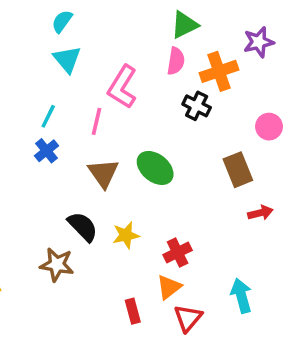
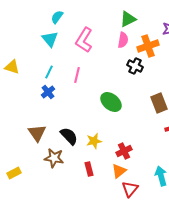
cyan triangle: (67, 59) -> (50, 39), moved
pink L-shape: (122, 87) -> (84, 40), moved
brown triangle: (103, 173) -> (37, 133), moved
red rectangle: (133, 311) -> (89, 169), moved

